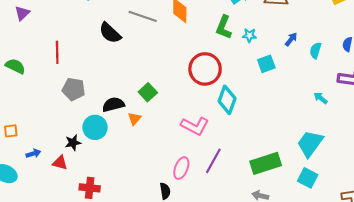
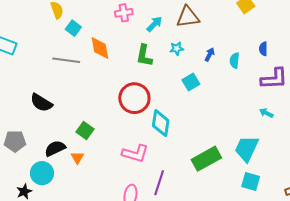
black semicircle: (110, 33) -> (41, 103), moved
cyan star: (249, 35) -> (177, 49), moved
cyan arrow: (321, 98) -> (266, 113), moved
green rectangle: (266, 163) -> (206, 159), moved

